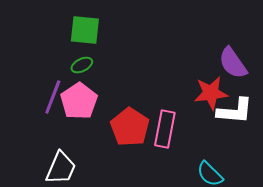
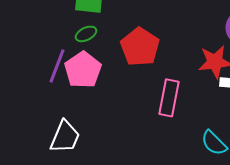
red pentagon: (130, 127) -> (140, 47), moved

